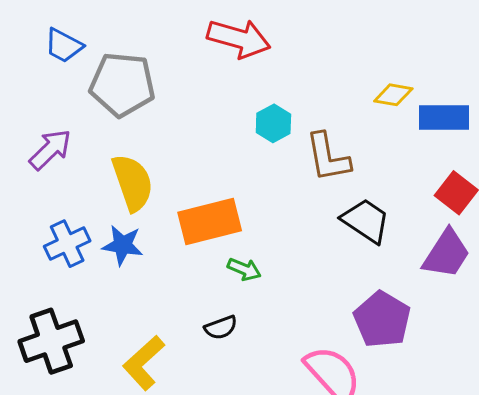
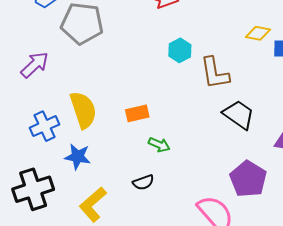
yellow semicircle: (133, 183) -> (83, 110), moved
orange rectangle: (210, 222) -> (137, 113), size x0.6
blue star: (123, 245) -> (78, 157), moved

